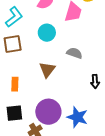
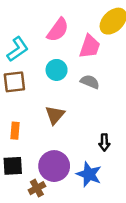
gray semicircle: (74, 53) -> (90, 82), moved
black arrow: (95, 81) -> (104, 142), moved

